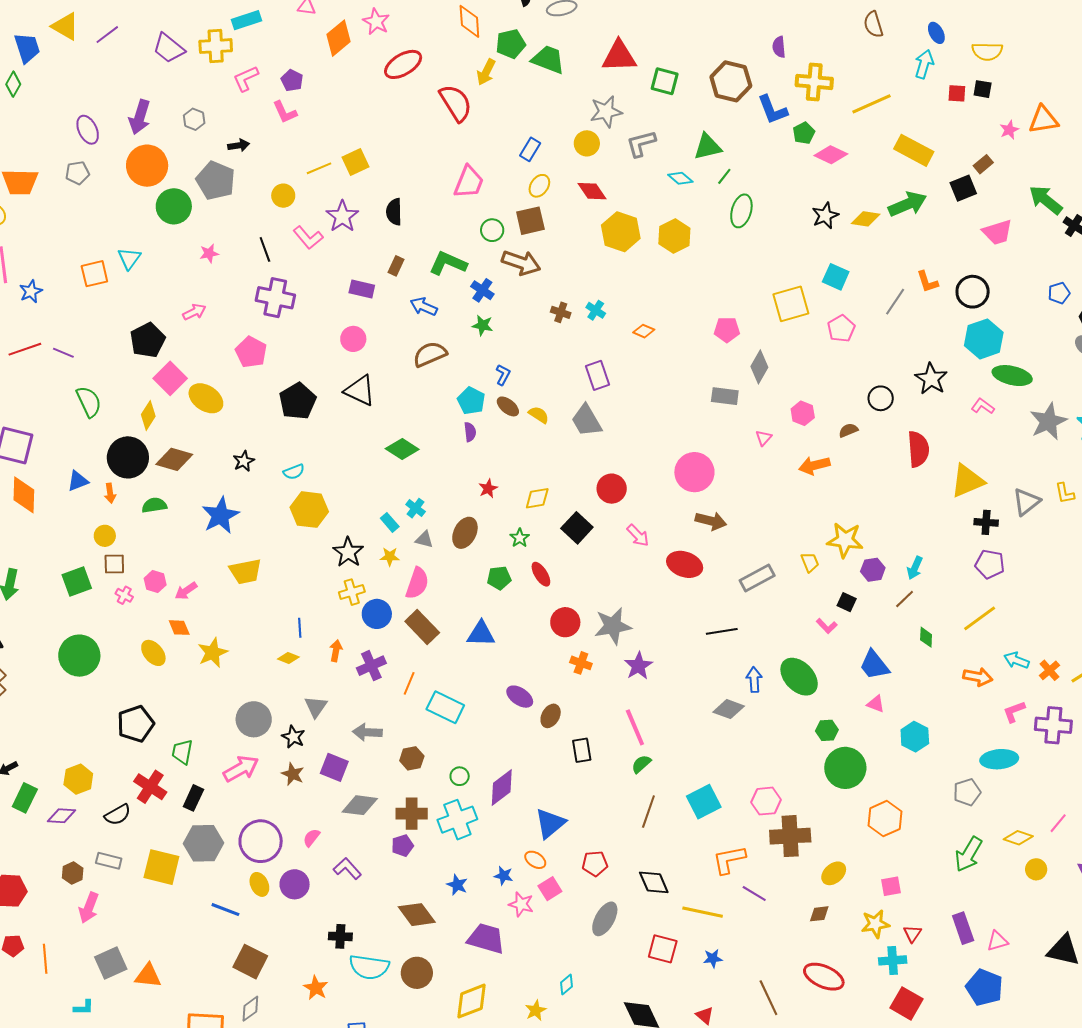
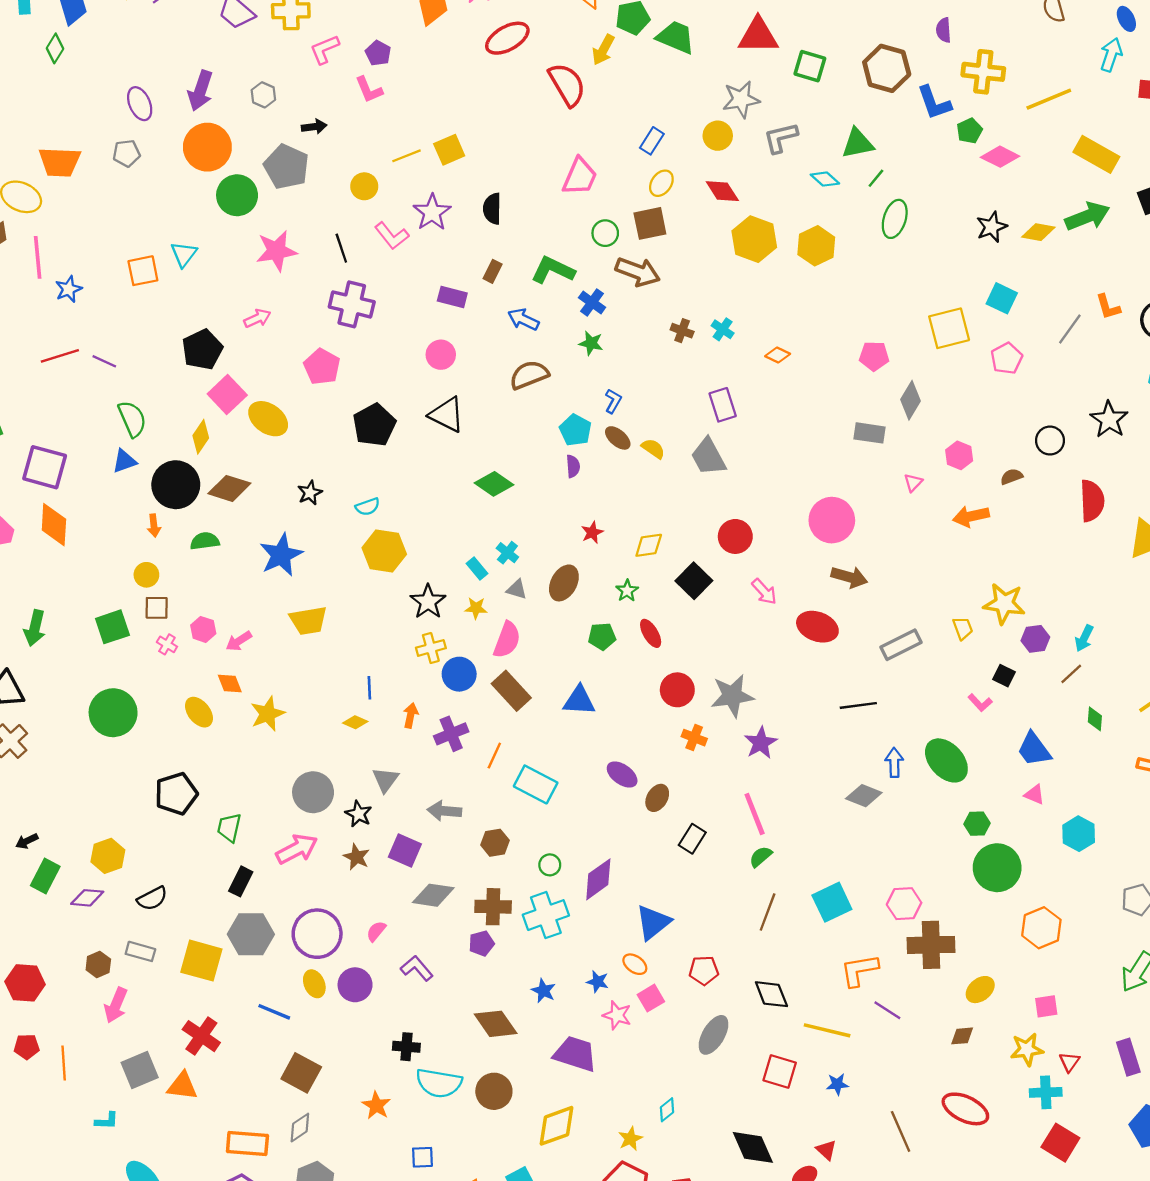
pink star: (209, 253) -> (276, 251), size x1.8
blue triangle: (78, 481) -> (124, 461), moved
black rectangle: (582, 750) -> (692, 839), turned 40
red cross: (150, 787) -> (201, 1036), moved

